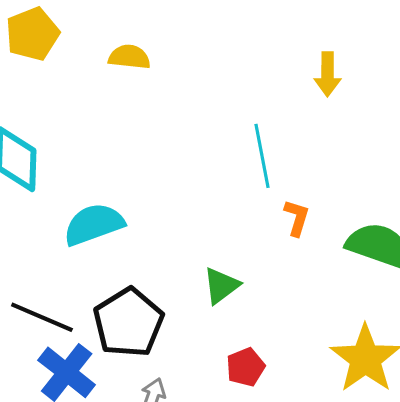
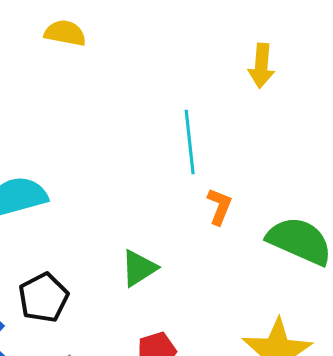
black pentagon: (128, 323) -> (43, 298), size x0.7

